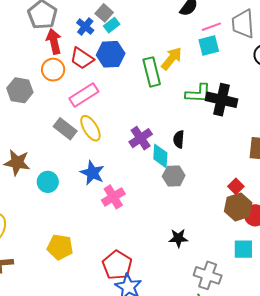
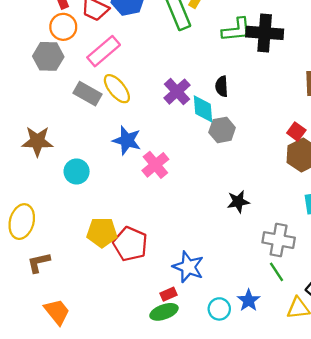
gray hexagon: (20, 90) -> (48, 56), moved
cyan circle: (48, 182) -> (77, 172), moved
red pentagon: (117, 265) -> (130, 244), moved

